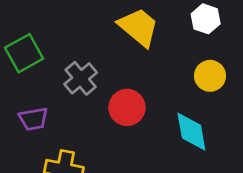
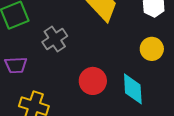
red circle: (127, 107) -> (93, 81), moved

